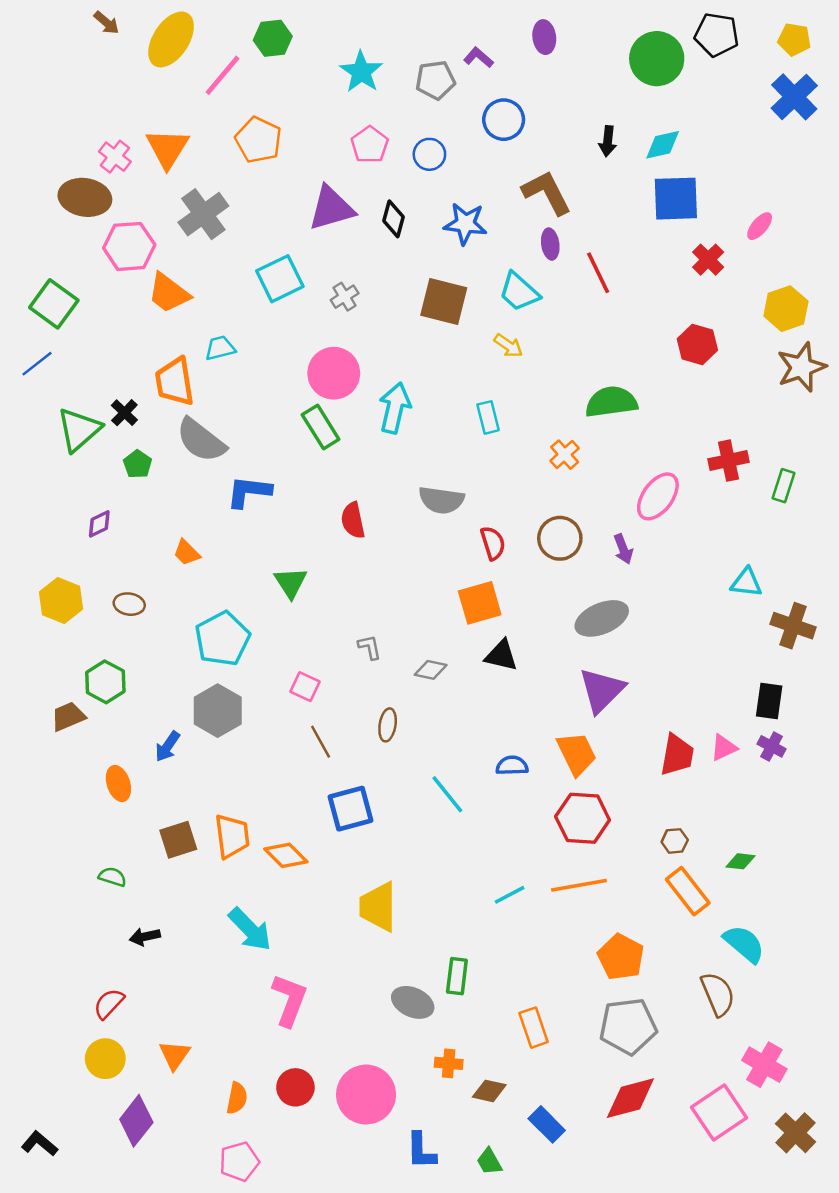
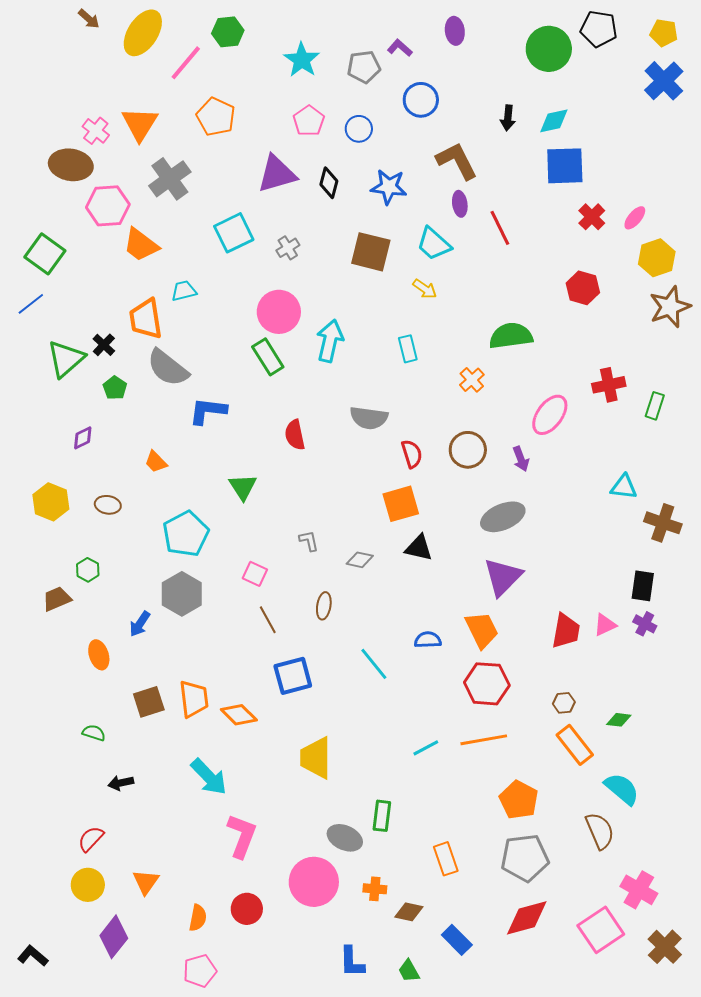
pink ellipse: (760, 226) -> (635, 218), moved
green hexagon: (105, 682) -> (88, 570), size x0.7
pink circle: (366, 1095) -> (314, 882), moved

